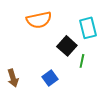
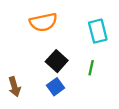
black square: (67, 46) -> (57, 61), moved

